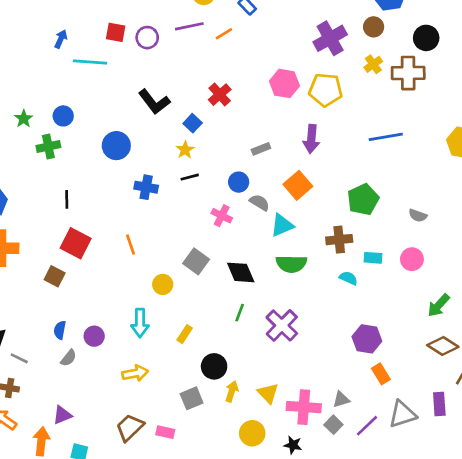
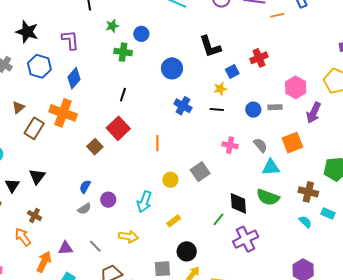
pink hexagon: (284, 83) -> (296, 87), moved
blue circle: (239, 182) -> (253, 110), moved
pink cross: (222, 216) -> (230, 145), turned -35
black diamond: (241, 272) -> (238, 203), moved
gray line: (19, 358) -> (95, 246), moved

